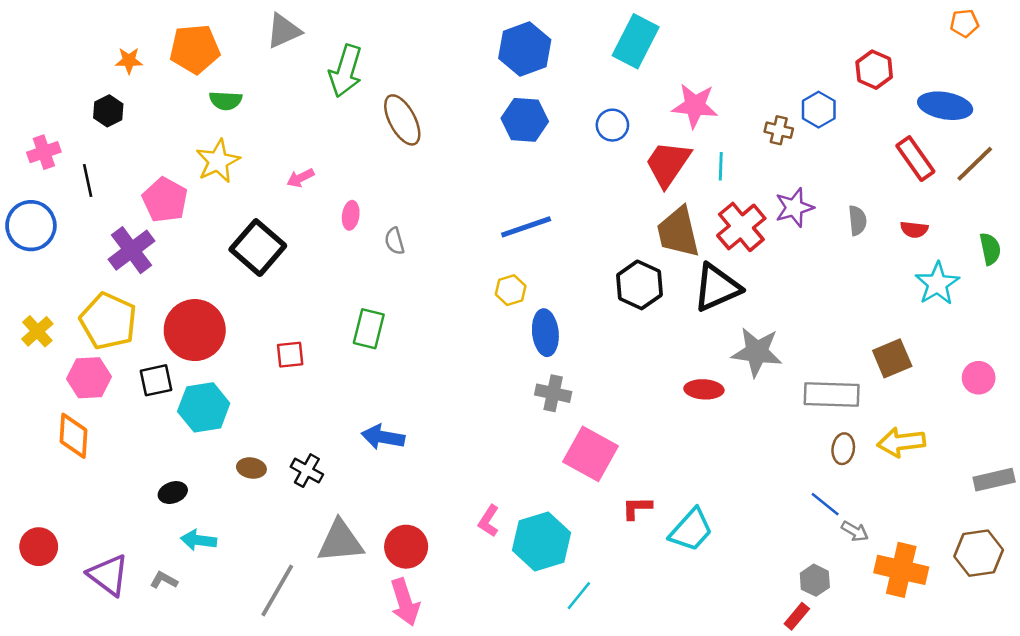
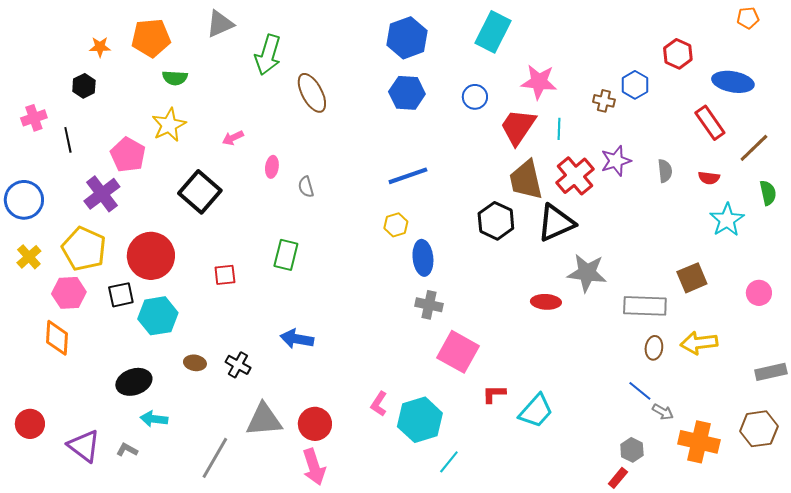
brown line: (975, 164) -> (754, 148), moved
blue circle: (31, 226) -> (24, 200), moved
black ellipse: (173, 493) -> (134, 382), size x1.6

